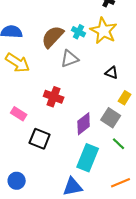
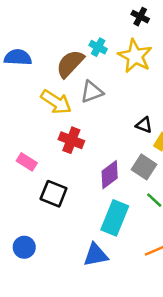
cyan cross: (79, 32) -> (98, 47), moved
yellow arrow: (18, 63) -> (56, 102), moved
black triangle: (112, 73) -> (144, 125), moved

